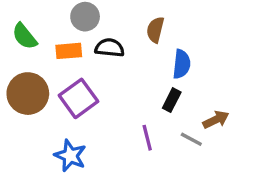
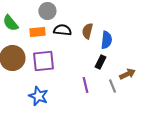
brown semicircle: (155, 30) -> (87, 31), moved
purple square: (79, 98) -> (43, 61), turned 30
gray line: (191, 139) -> (112, 86), turned 40

